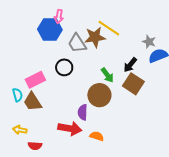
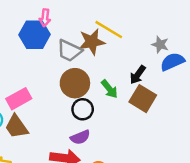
gray trapezoid: (77, 43) -> (69, 51), turned -30
black circle: (64, 67) -> (83, 109), moved
brown circle: (99, 95) -> (75, 83), moved
purple semicircle: (83, 112) -> (80, 137), turned -112

